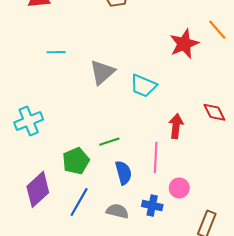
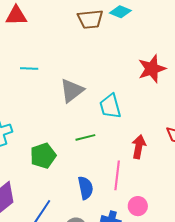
cyan trapezoid: (143, 86) -> (110, 106), turned 48
green line: (109, 142) -> (85, 137), moved
green pentagon: (76, 161) -> (43, 156), moved

